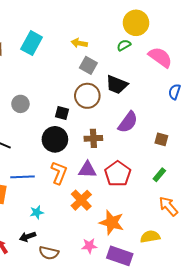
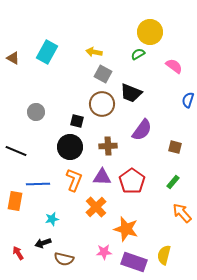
pink semicircle: (160, 57) -> (174, 66), size x0.7
yellow semicircle: (150, 237) -> (164, 255), moved, turned -66

